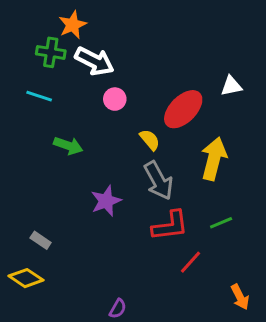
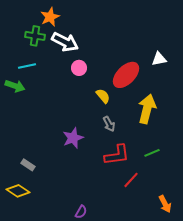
cyan line: (39, 96) -> (27, 66), turned -30
green arrow: (68, 146) -> (15, 86), moved
gray arrow: (158, 181) -> (109, 124), size x0.6

